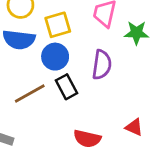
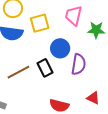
blue circle: (55, 57) -> (60, 48), moved
purple semicircle: (102, 65) -> (79, 64), moved

